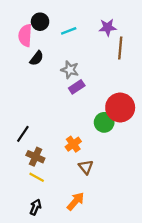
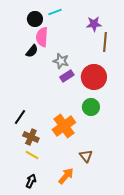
cyan line: (69, 31) -> (55, 12), moved
pink semicircle: (25, 35) -> (42, 37), moved
red circle: (120, 107) -> (94, 77), moved
orange cross: (73, 144) -> (64, 126), size x1.6
brown triangle: (86, 167) -> (86, 156), moved

